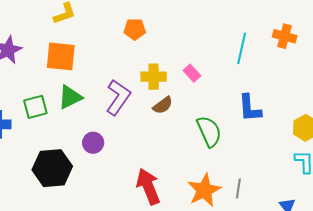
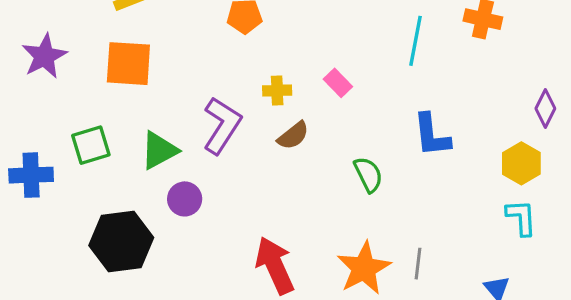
yellow cross: (154, 77) -> (277, 91), size x0.7
green triangle: (70, 97) -> (159, 150), moved
green semicircle: (209, 131) -> (368, 175), size x0.7

